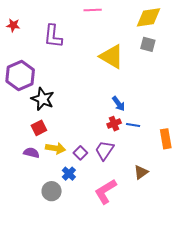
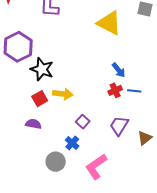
yellow arrow: (55, 148) -> (63, 94), moved
purple trapezoid: (104, 150) -> (119, 126), moved
pink L-shape: (106, 191) -> (96, 167), moved

